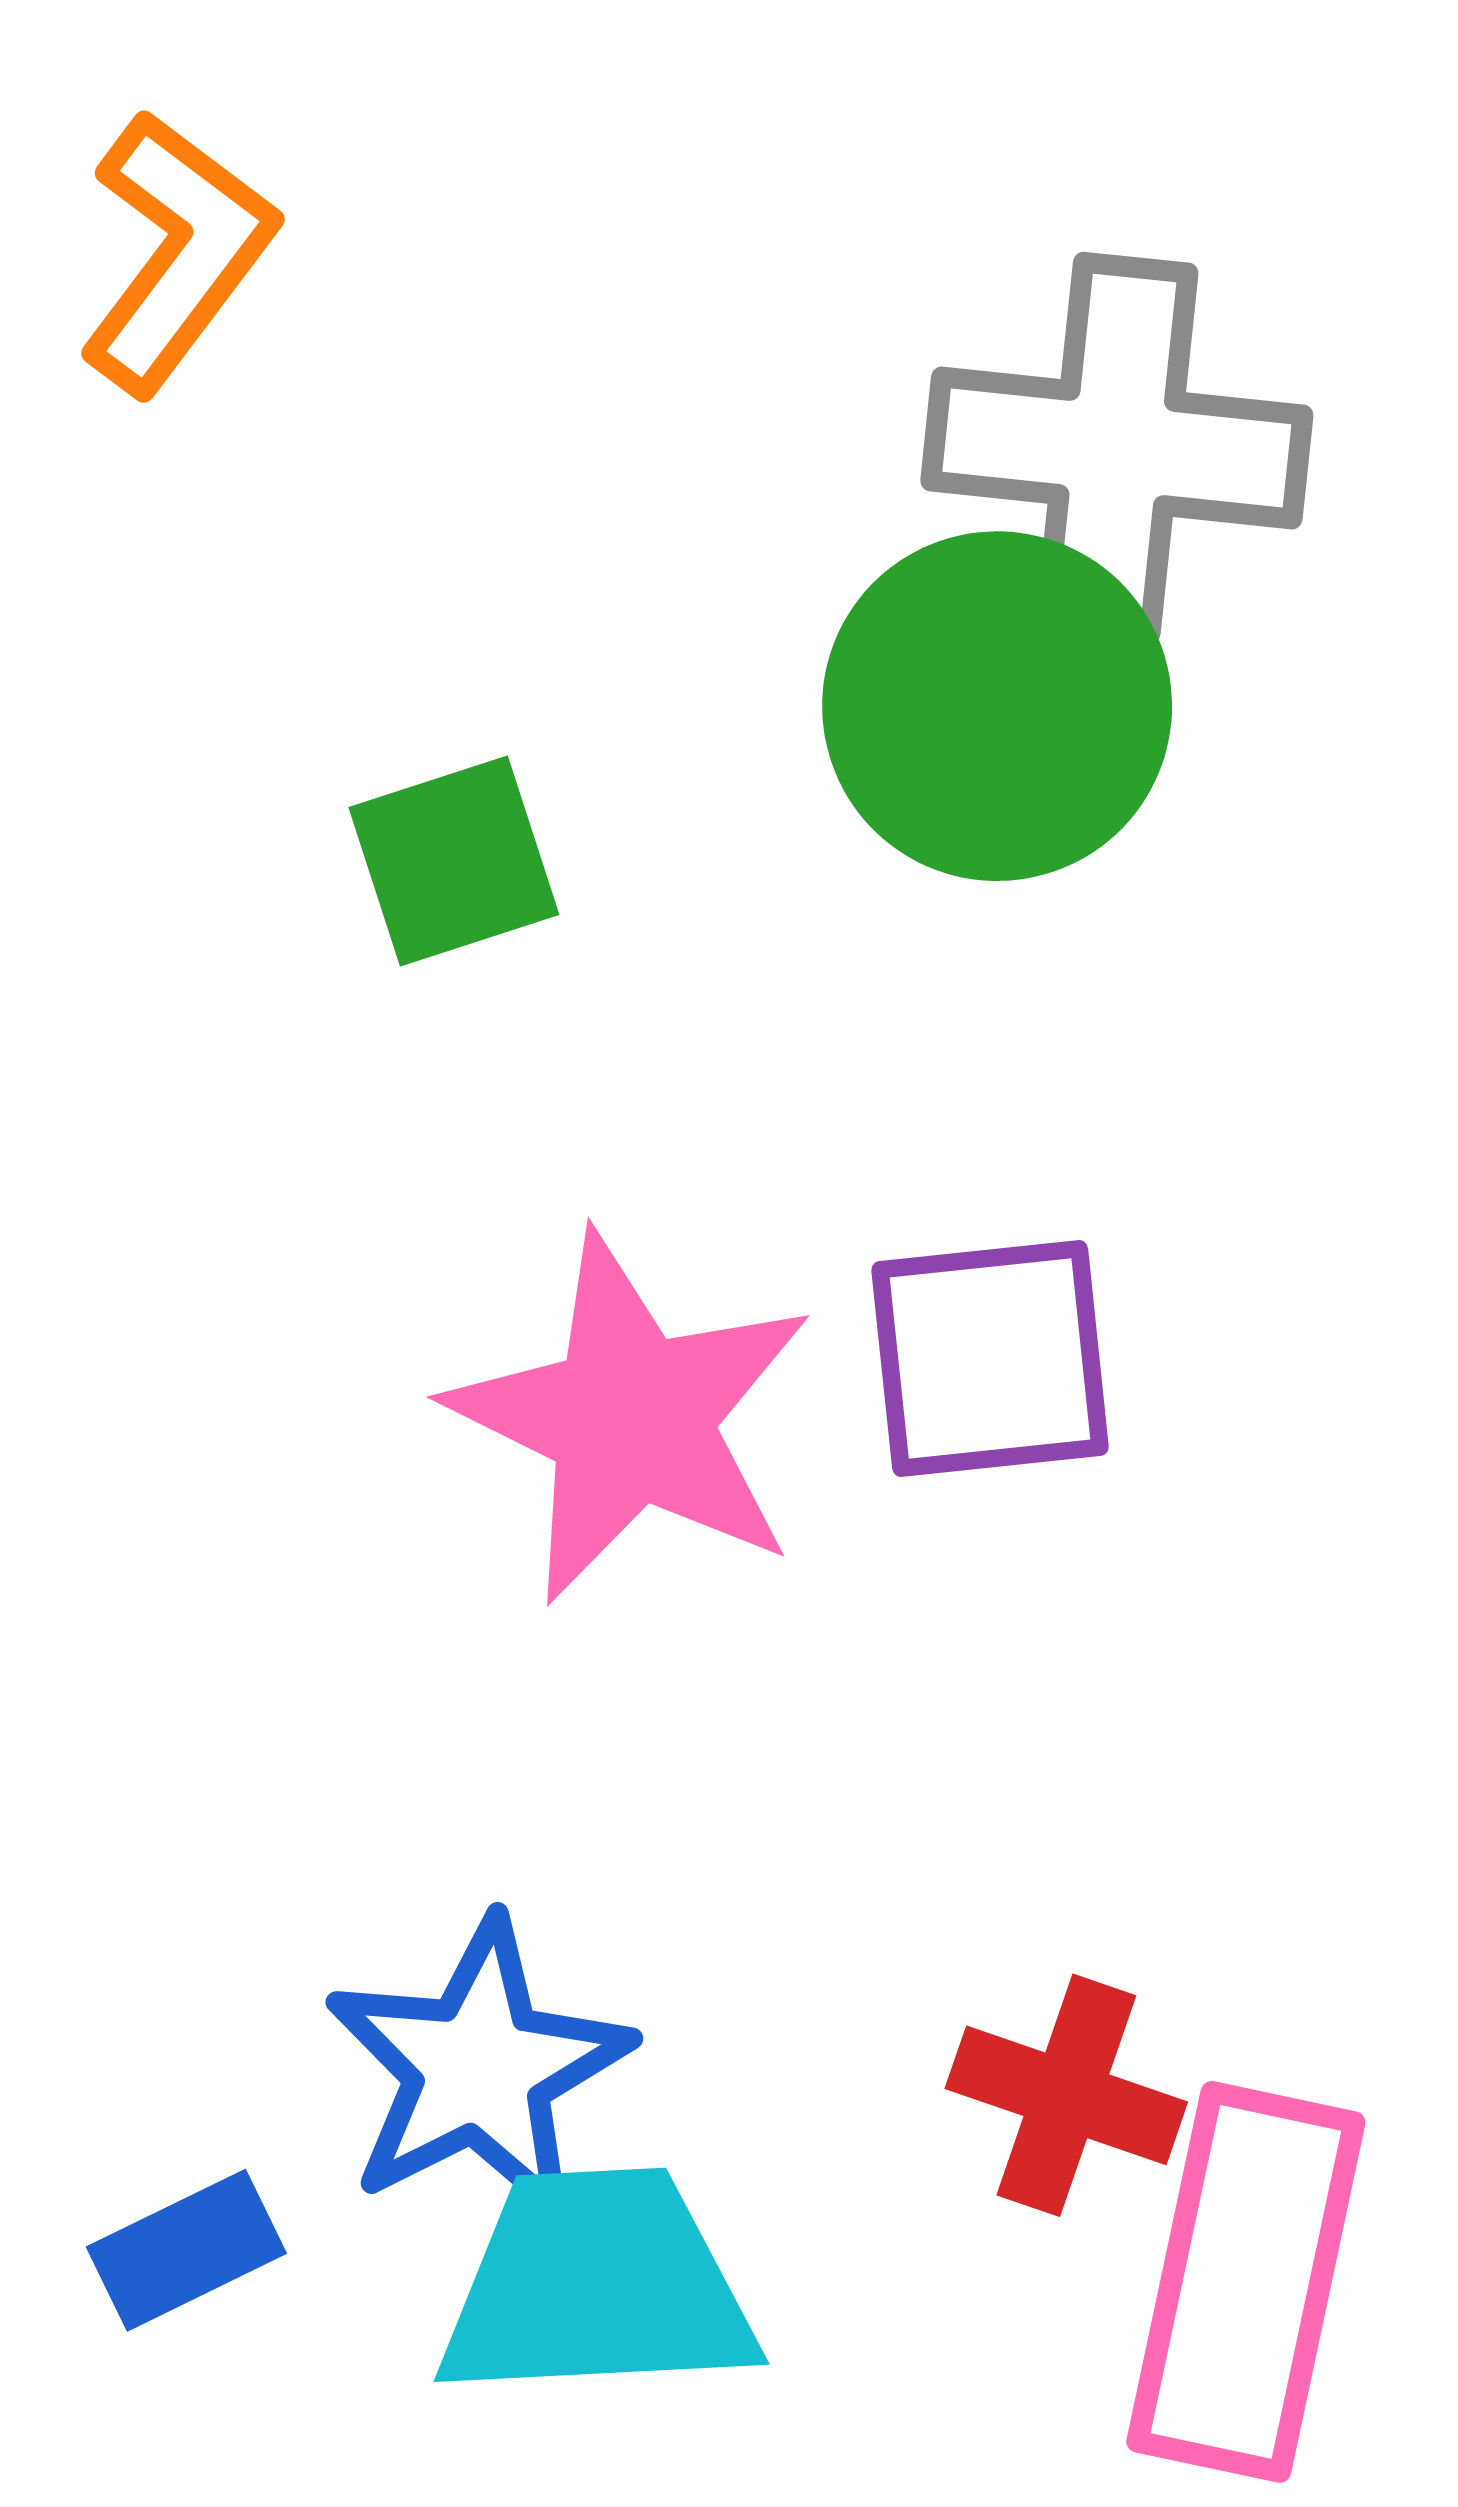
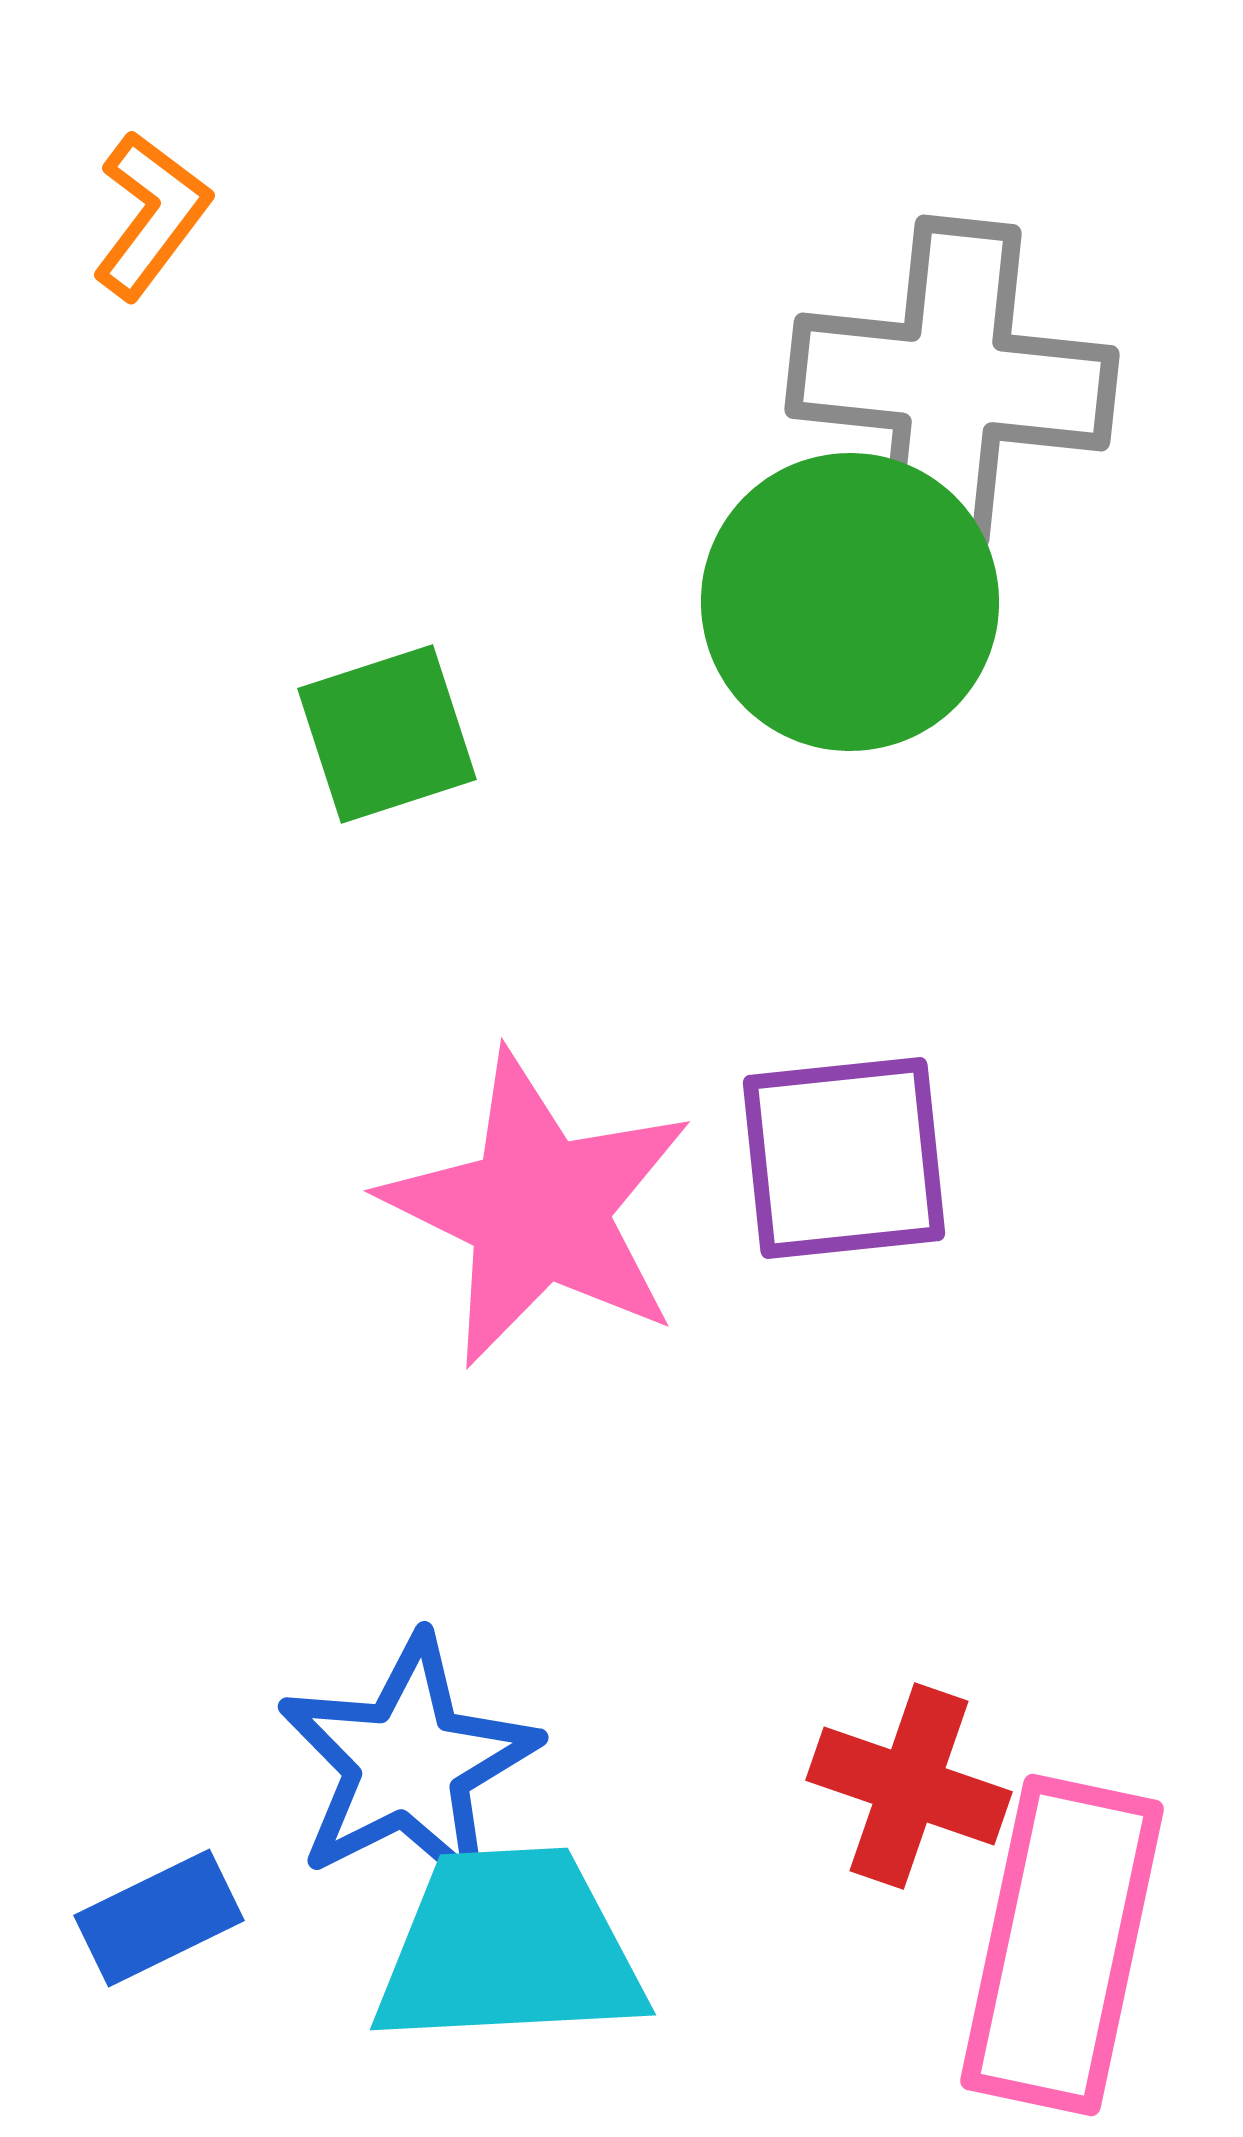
orange L-shape: (177, 252) -> (151, 215), size x0.7

